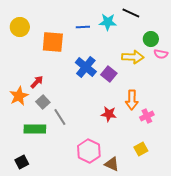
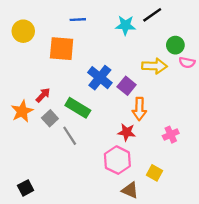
black line: (131, 13) -> (152, 15), turned -60
blue line: (83, 27) -> (78, 20), moved
orange arrow: (132, 100) -> (139, 109), moved
green rectangle: (35, 129) -> (78, 108), moved, turned 30
yellow square: (141, 149) -> (154, 173), moved, turned -32
pink hexagon: (89, 151) -> (117, 160), moved

